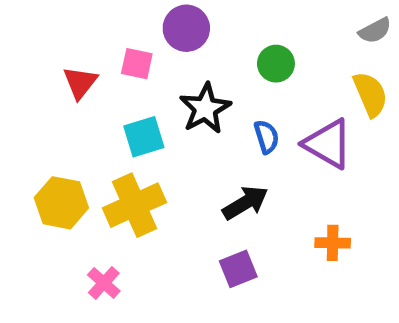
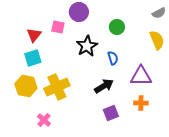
cyan square: (144, 137) -> (33, 58), moved
purple triangle: (328, 144) -> (141, 76), moved, turned -30
purple square: (238, 269) -> (111, 113), moved

